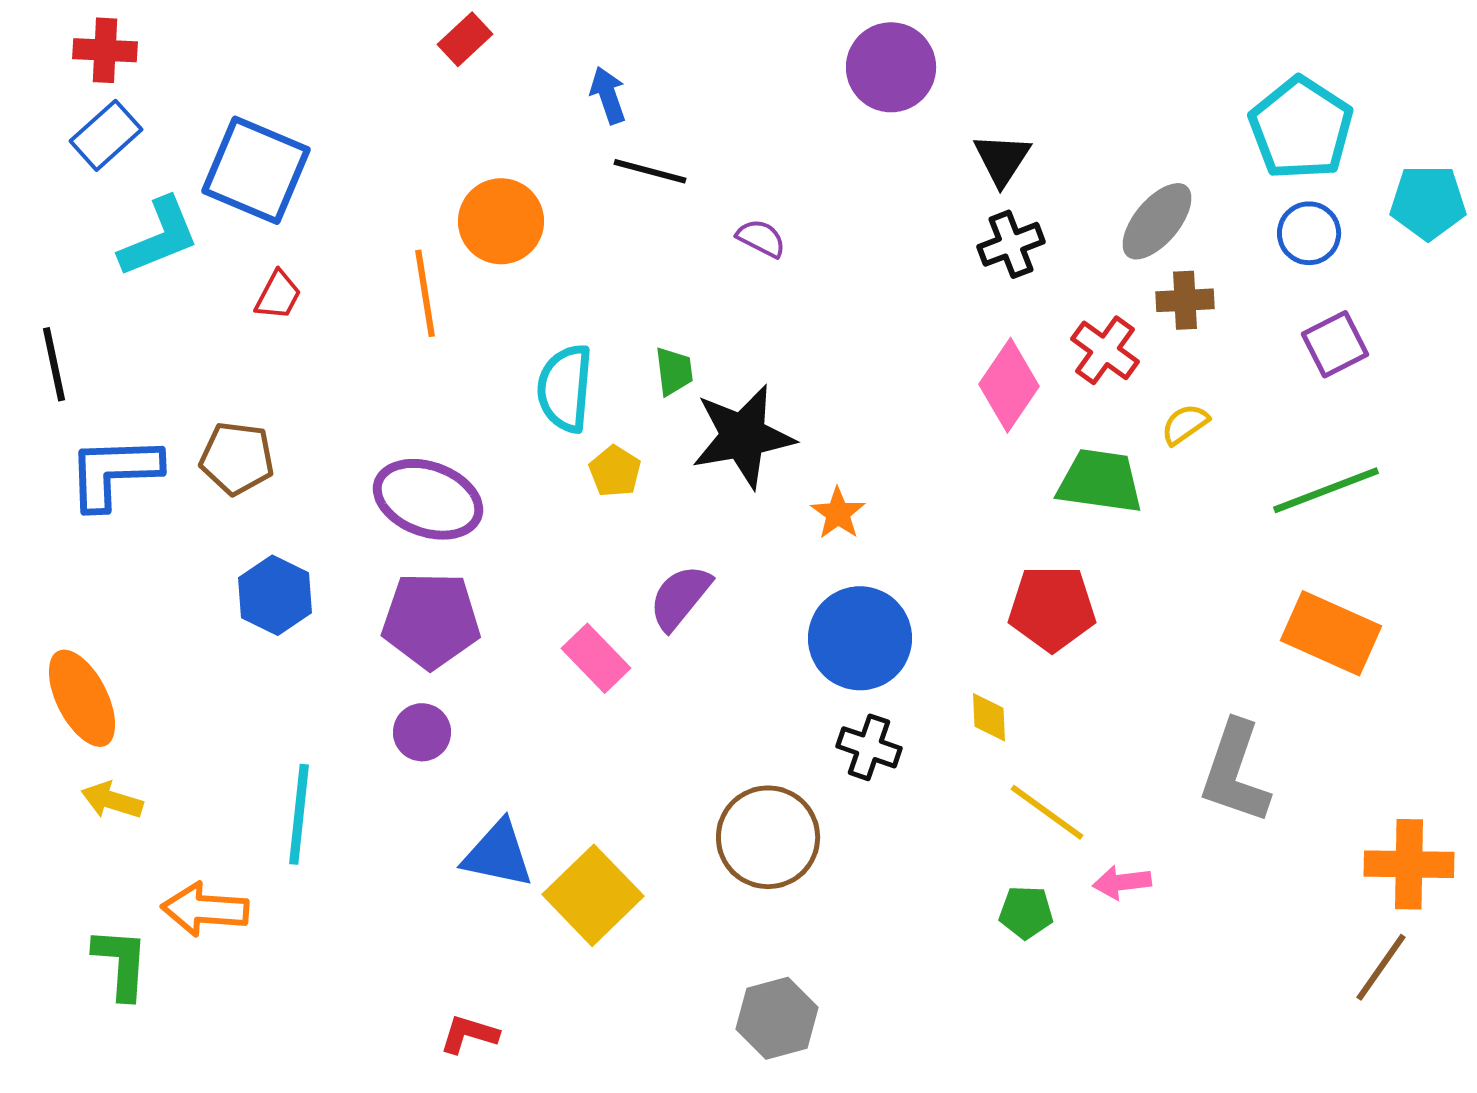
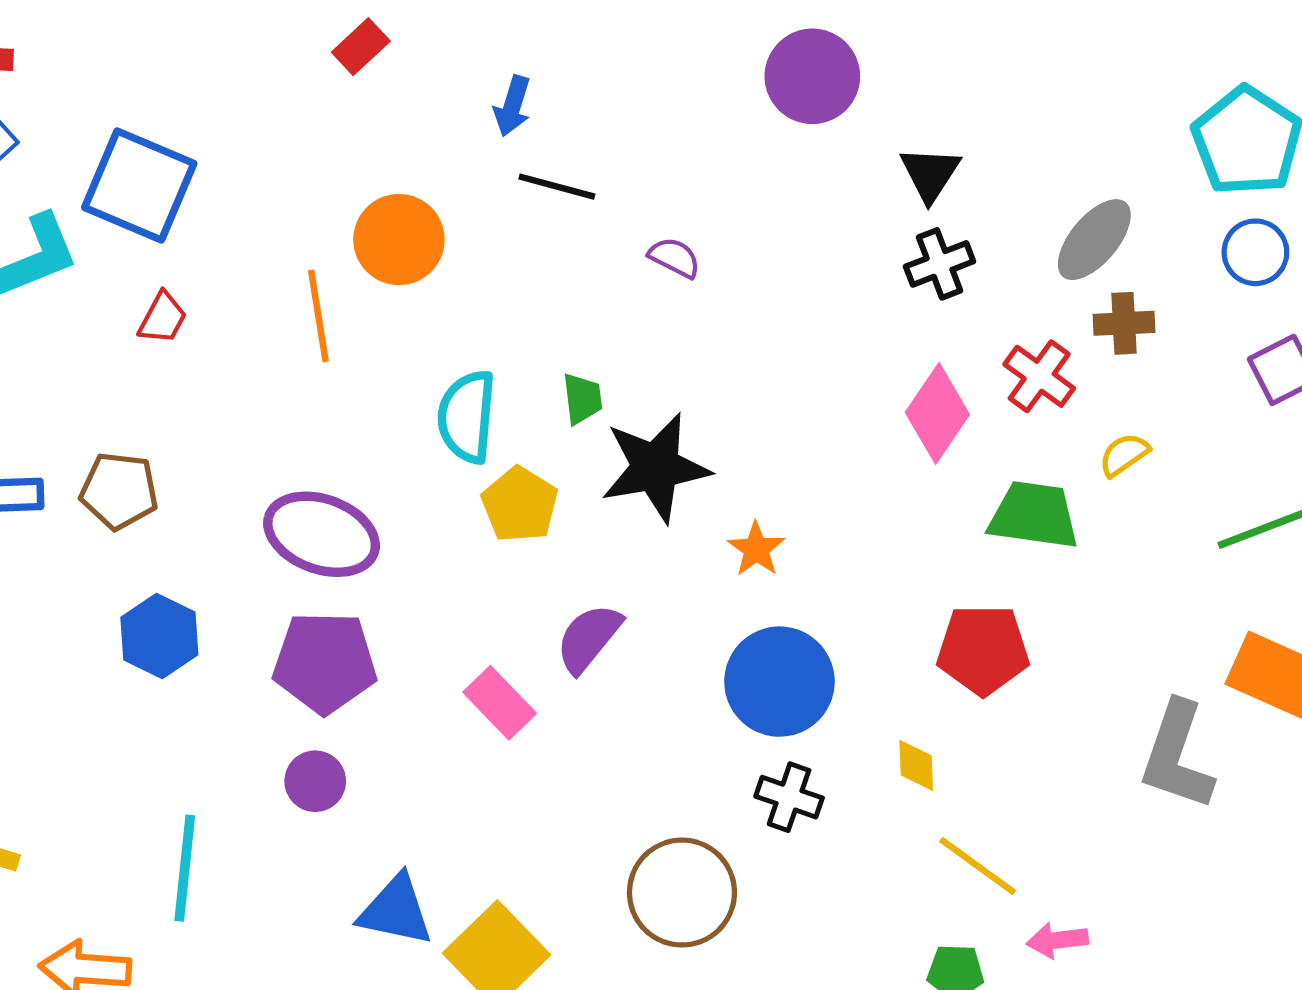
blue arrow: (608, 95) -> (512, 106), turned -144
yellow pentagon: (615, 471) -> (520, 505), size x1.4
gray L-shape: (1235, 772) -> (1177, 756), moved

